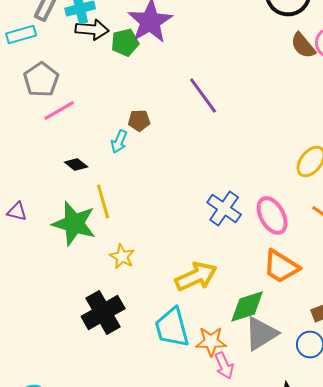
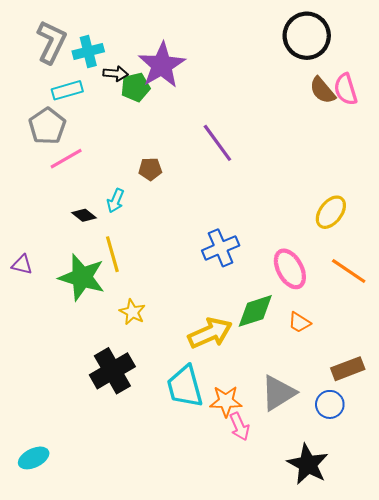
black arrow: (92, 30) -> (116, 74), moved, size x0.7
cyan rectangle: (21, 34) -> (67, 90), moved
cyan arrow: (119, 142) -> (116, 201), moved
blue cross: (224, 208) -> (221, 248), moved, turned 32
orange trapezoid: (281, 266) -> (299, 322), size x0.6
green diamond: (247, 306) -> (255, 311), moved

